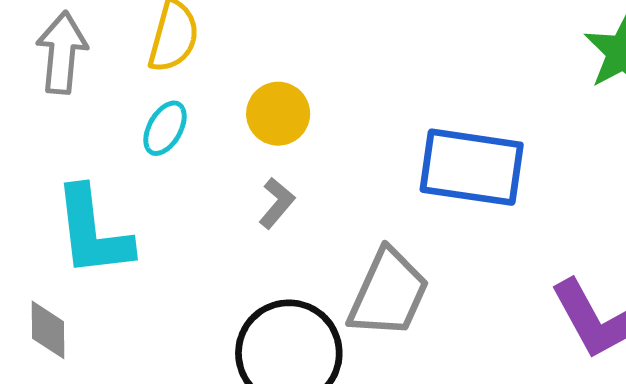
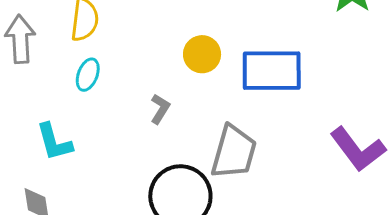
yellow circle: (278, 114) -> (202, 54), moved
cyan L-shape: (93, 232) -> (54, 142), size x0.7

